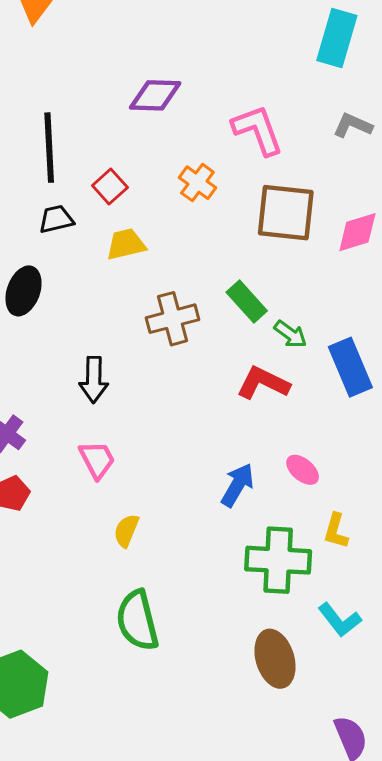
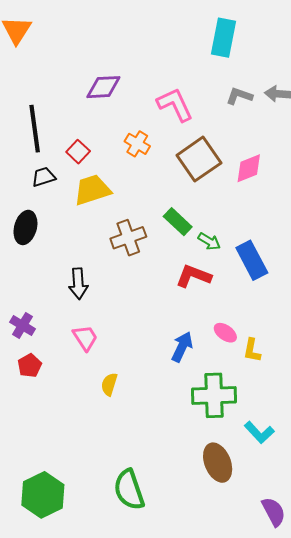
brown square: (286, 213) -> (199, 159), turned -36
yellow trapezoid: (126, 244) -> (92, 190), size x1.4
yellow L-shape: (336, 531) -> (252, 350), moved
green semicircle: (137, 620) -> (129, 490), moved

